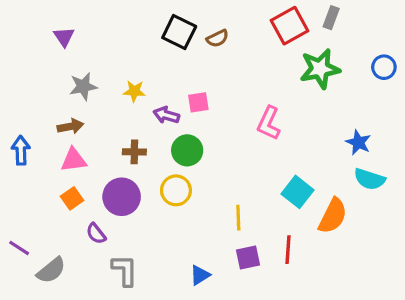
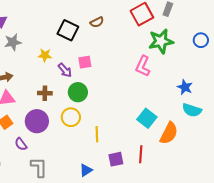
black square: (179, 32) -> (68, 30), moved
gray star: (83, 86) -> (13, 42), moved
purple arrow: (166, 115) -> (65, 70), turned -147
pink L-shape: (269, 123) -> (143, 66), moved
yellow line: (238, 218) -> (97, 134), moved

